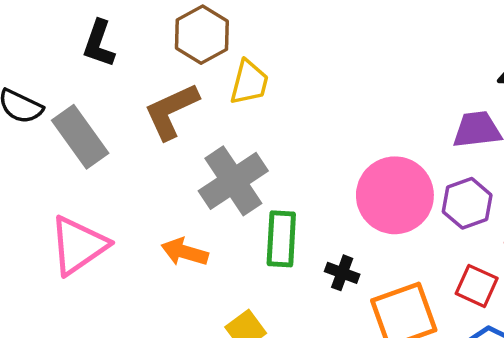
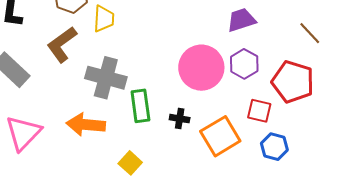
gray cross: (233, 181) -> (106, 78), turned -30
orange arrow: (185, 252) -> (86, 125), size x1.4

